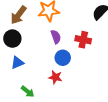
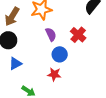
red cross: (83, 40) -> (78, 35), turned 35

